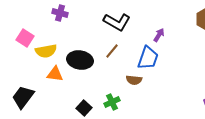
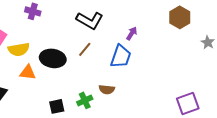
brown semicircle: (134, 80) -> (107, 89), moved
black square: (84, 108) -> (57, 106), turned 35

